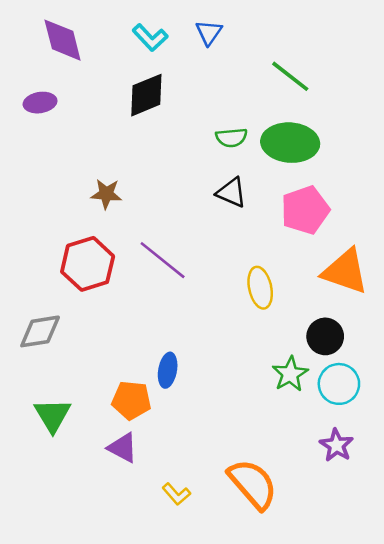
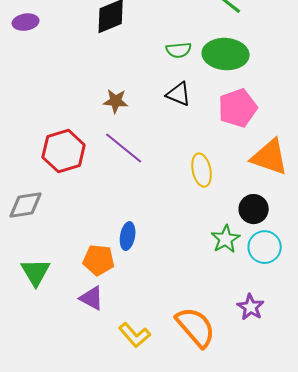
brown star: (106, 194) -> (116, 101), moved
purple star: (336, 445) -> (251, 307), moved
yellow L-shape: (176, 494) -> (135, 335), size x1.4

